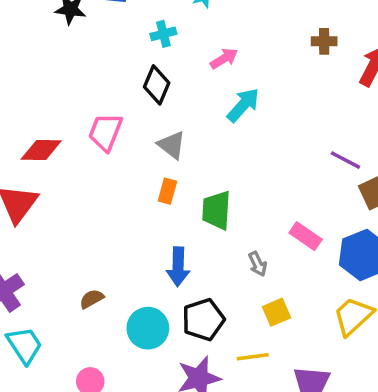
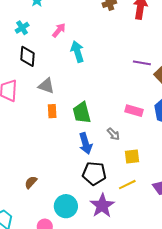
cyan arrow: (243, 105) -> (77, 52), turned -40
blue arrow: (178, 267) -> (86, 143), moved
yellow square: (277, 312) -> (132, 156), turned 35
black pentagon: (203, 320) -> (94, 173), turned -30
cyan circle: (148, 328) -> (66, 206), moved

